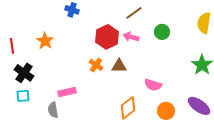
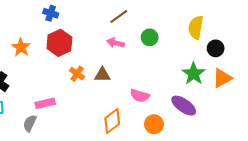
red hexagon: (107, 37) -> (59, 43), moved
purple ellipse: (199, 106) -> (184, 106), moved
gray semicircle: (53, 110) -> (30, 123), turned 35

